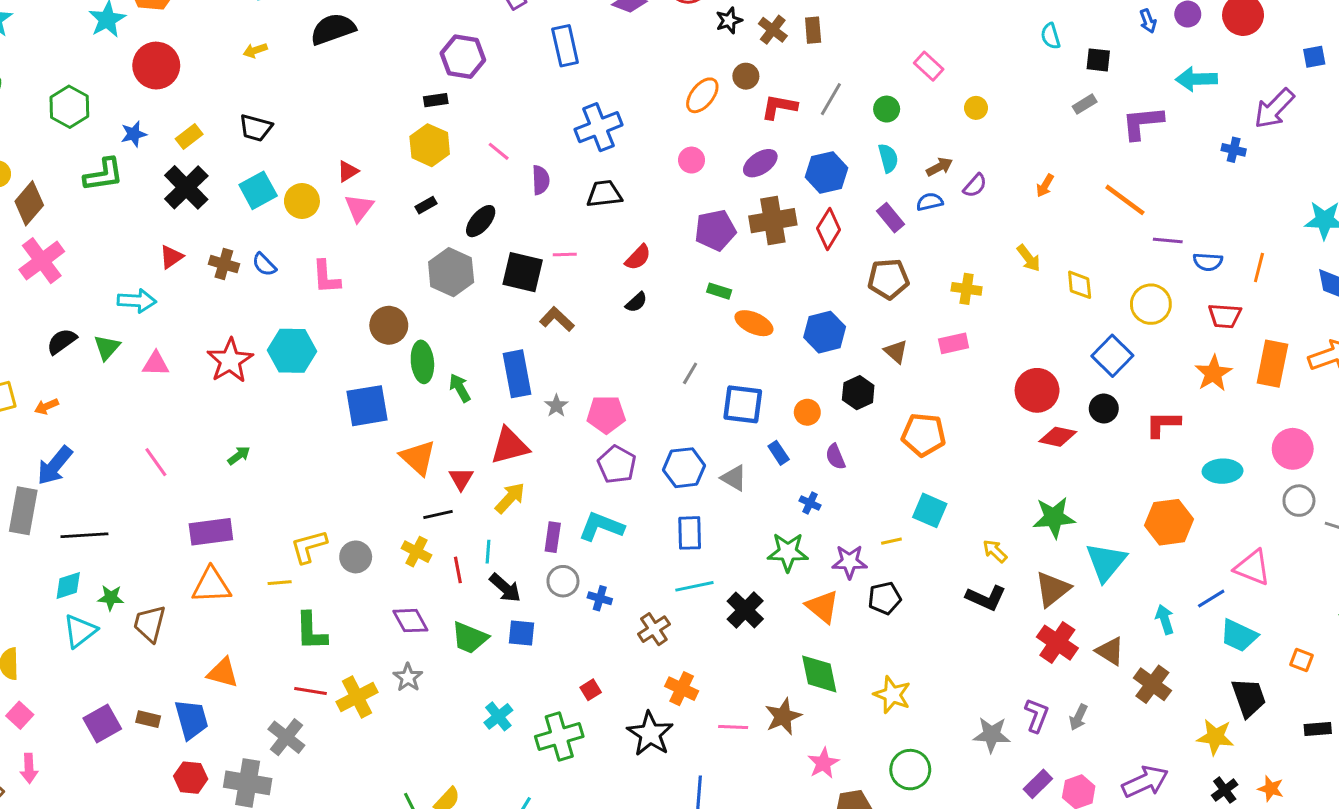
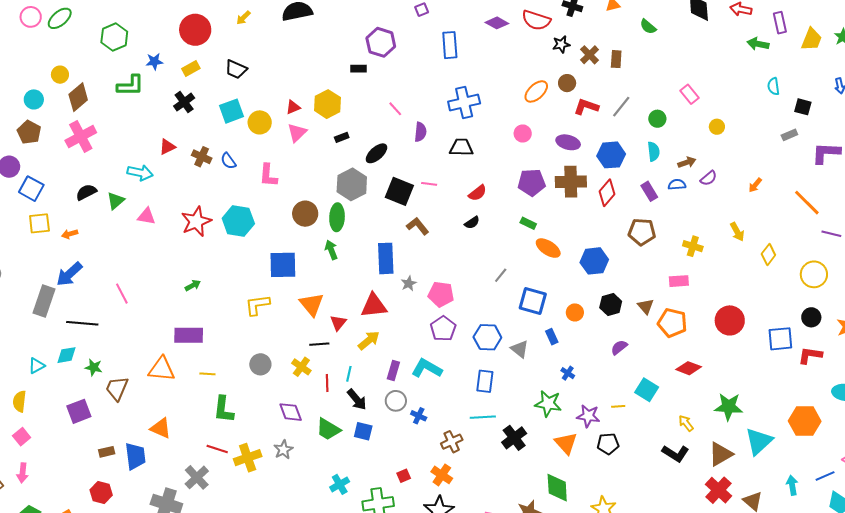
yellow arrow: (255, 50) -> (243, 18), turned -35
red circle: (156, 66) -> (195, 30), moved
yellow hexagon: (430, 145) -> (327, 104), moved
purple ellipse: (760, 163) -> (568, 142), turned 40
black cross: (186, 187) -> (184, 102), size x0.7
yellow diamond: (1080, 285) -> (768, 254), turned 35
brown triangle: (896, 351) -> (646, 306), moved
blue square: (1112, 356) -> (780, 339), moved, turned 32
green ellipse: (422, 362) -> (337, 217), moved
green arrow: (460, 388) -> (331, 250), moved
black circle: (1104, 408) -> (811, 317), moved
orange pentagon: (924, 435) -> (672, 323), moved
red diamond: (1058, 437) -> (689, 368), moved
purple semicircle: (835, 457) -> (619, 347), moved, turned 66
pink line: (156, 462) -> (122, 294), moved
purple rectangle: (211, 532) -> (189, 335), moved
yellow L-shape: (309, 546) -> (257, 305), moved
cyan triangle: (80, 631) -> (37, 366), moved, size x0.7
orange cross: (682, 689) -> (442, 475), moved
brown rectangle: (148, 719) -> (107, 452), turned -35
purple square: (102, 723) -> (79, 411), moved
red hexagon: (191, 778) -> (101, 492), moved

